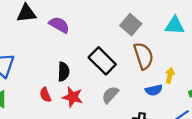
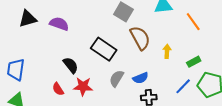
black semicircle: (64, 72) -> (71, 65), turned -30
blue semicircle: (154, 90) -> (141, 78), moved

